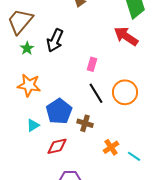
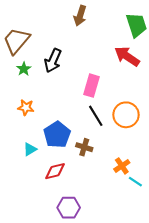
pink rectangle: (92, 64) -> (92, 86), size x1.5
orange star: (29, 85) -> (26, 107), size x0.7
orange cross: (111, 147) -> (122, 166), moved

